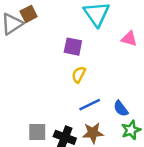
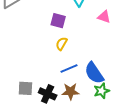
blue semicircle: (121, 109) -> (94, 73), size x1.6

